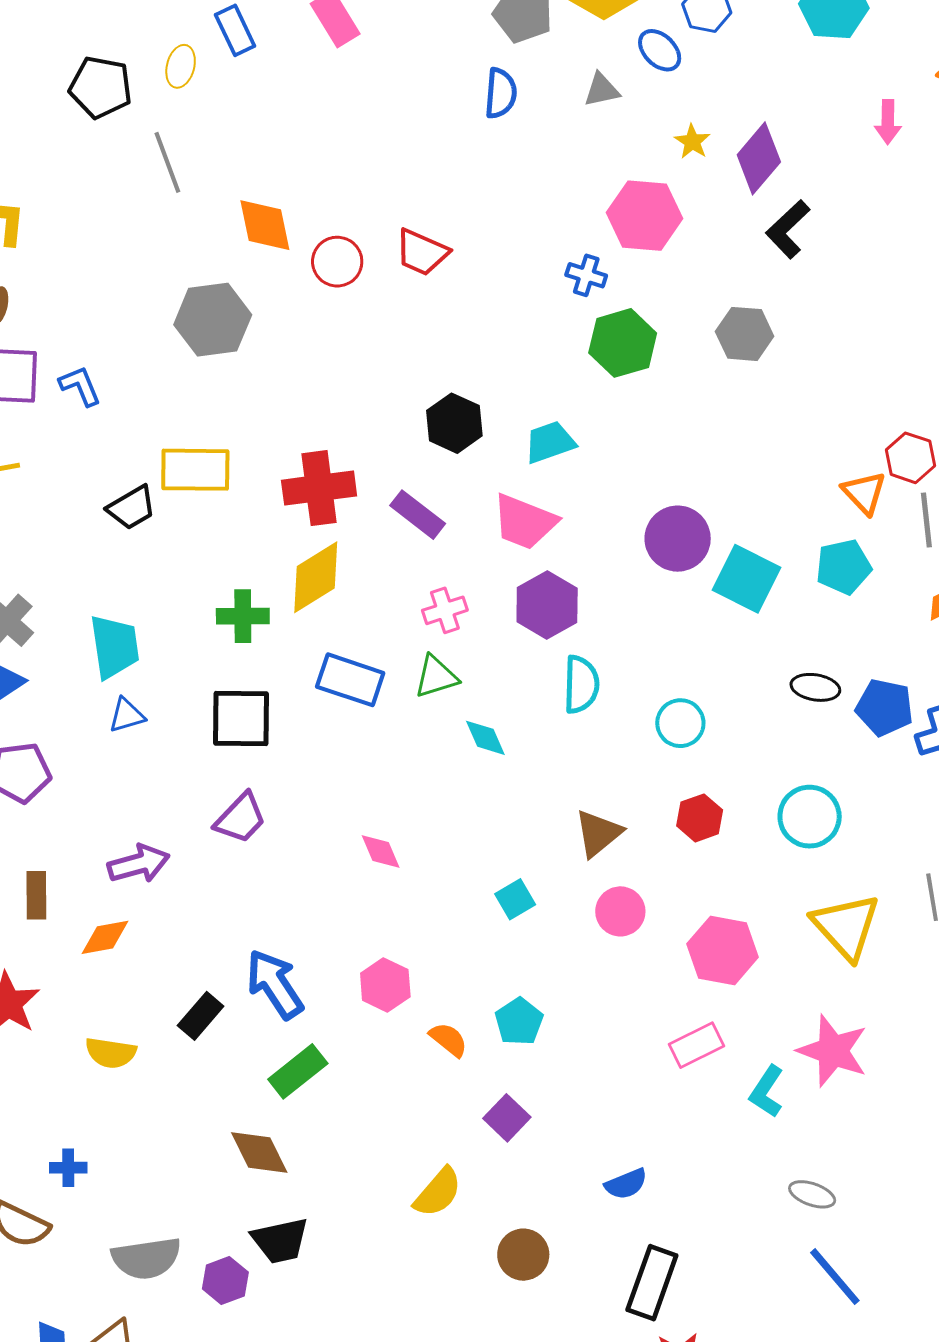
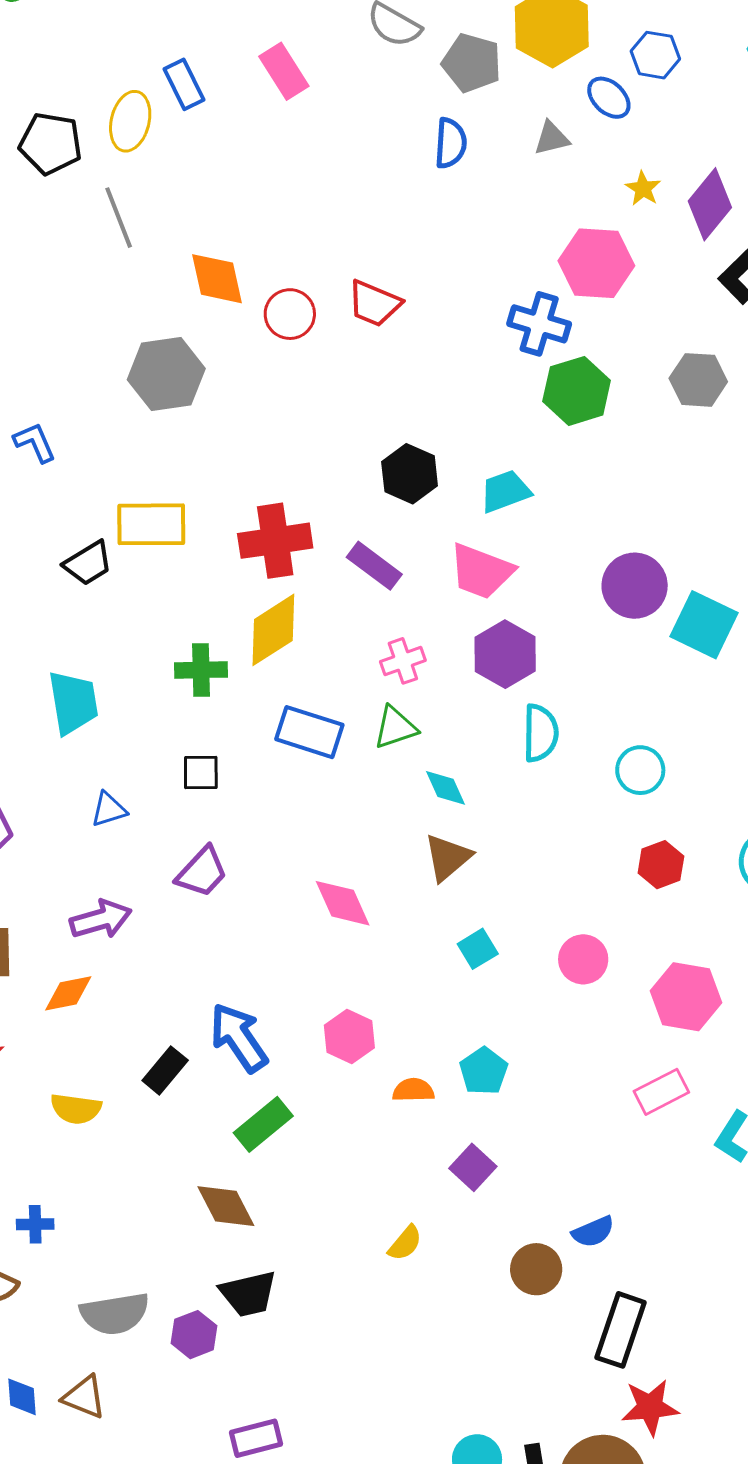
yellow ellipse: (181, 66) -> (130, 121), size x1.4
blue cross: (586, 275) -> (539, 324), size x1.5
blue triangle: (127, 715) -> (109, 810), moved
black square: (241, 719) -> (201, 772), size x0.6
brown triangle: (598, 833) -> (448, 857), moved
pink diamond: (381, 852) -> (343, 903), size x1.4
orange semicircle: (448, 1040) -> (413, 1090), turned -39
yellow semicircle: (438, 1192) -> (405, 1243), size x0.7
brown circle: (523, 1255) -> (536, 1269), moved

